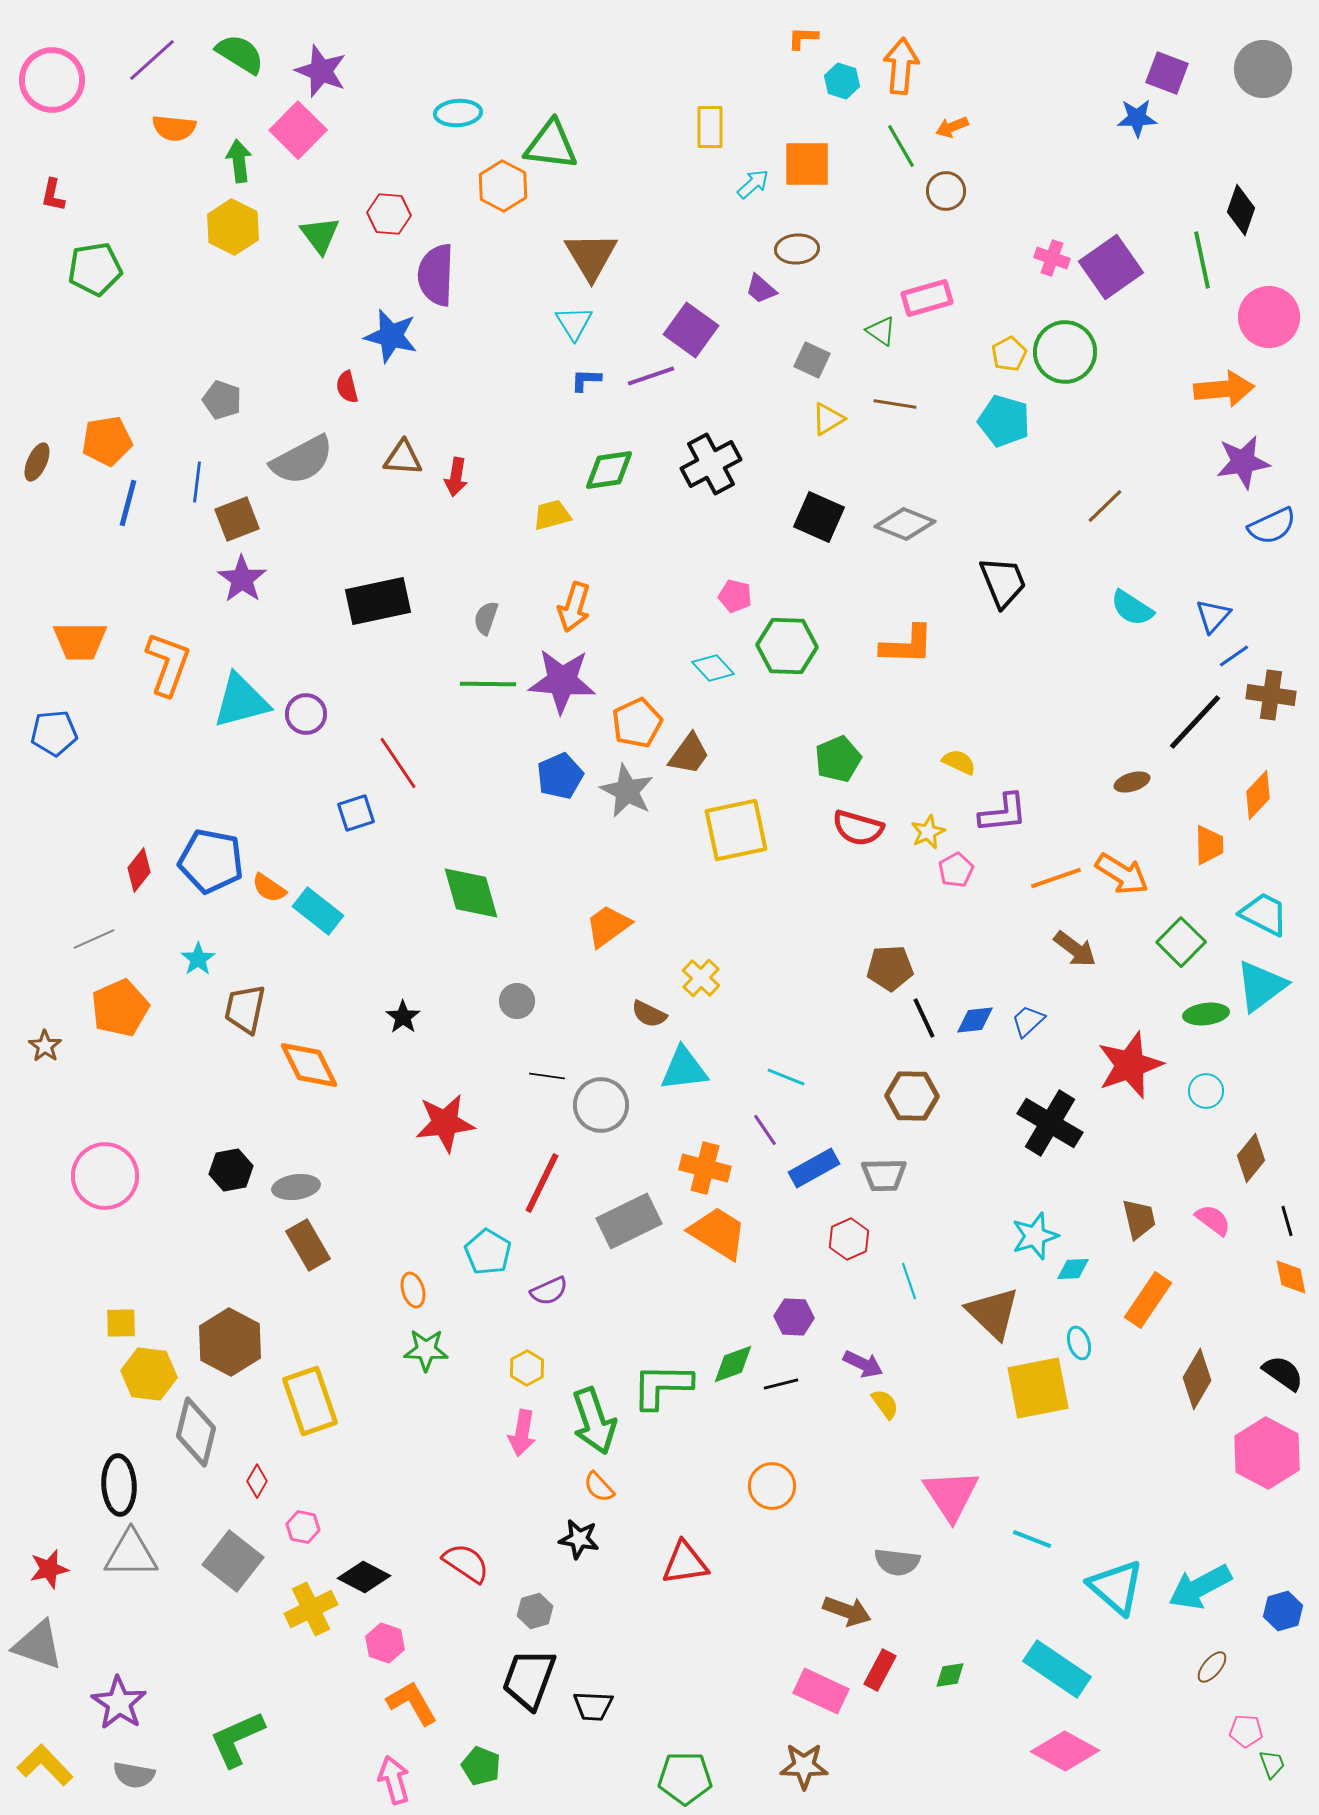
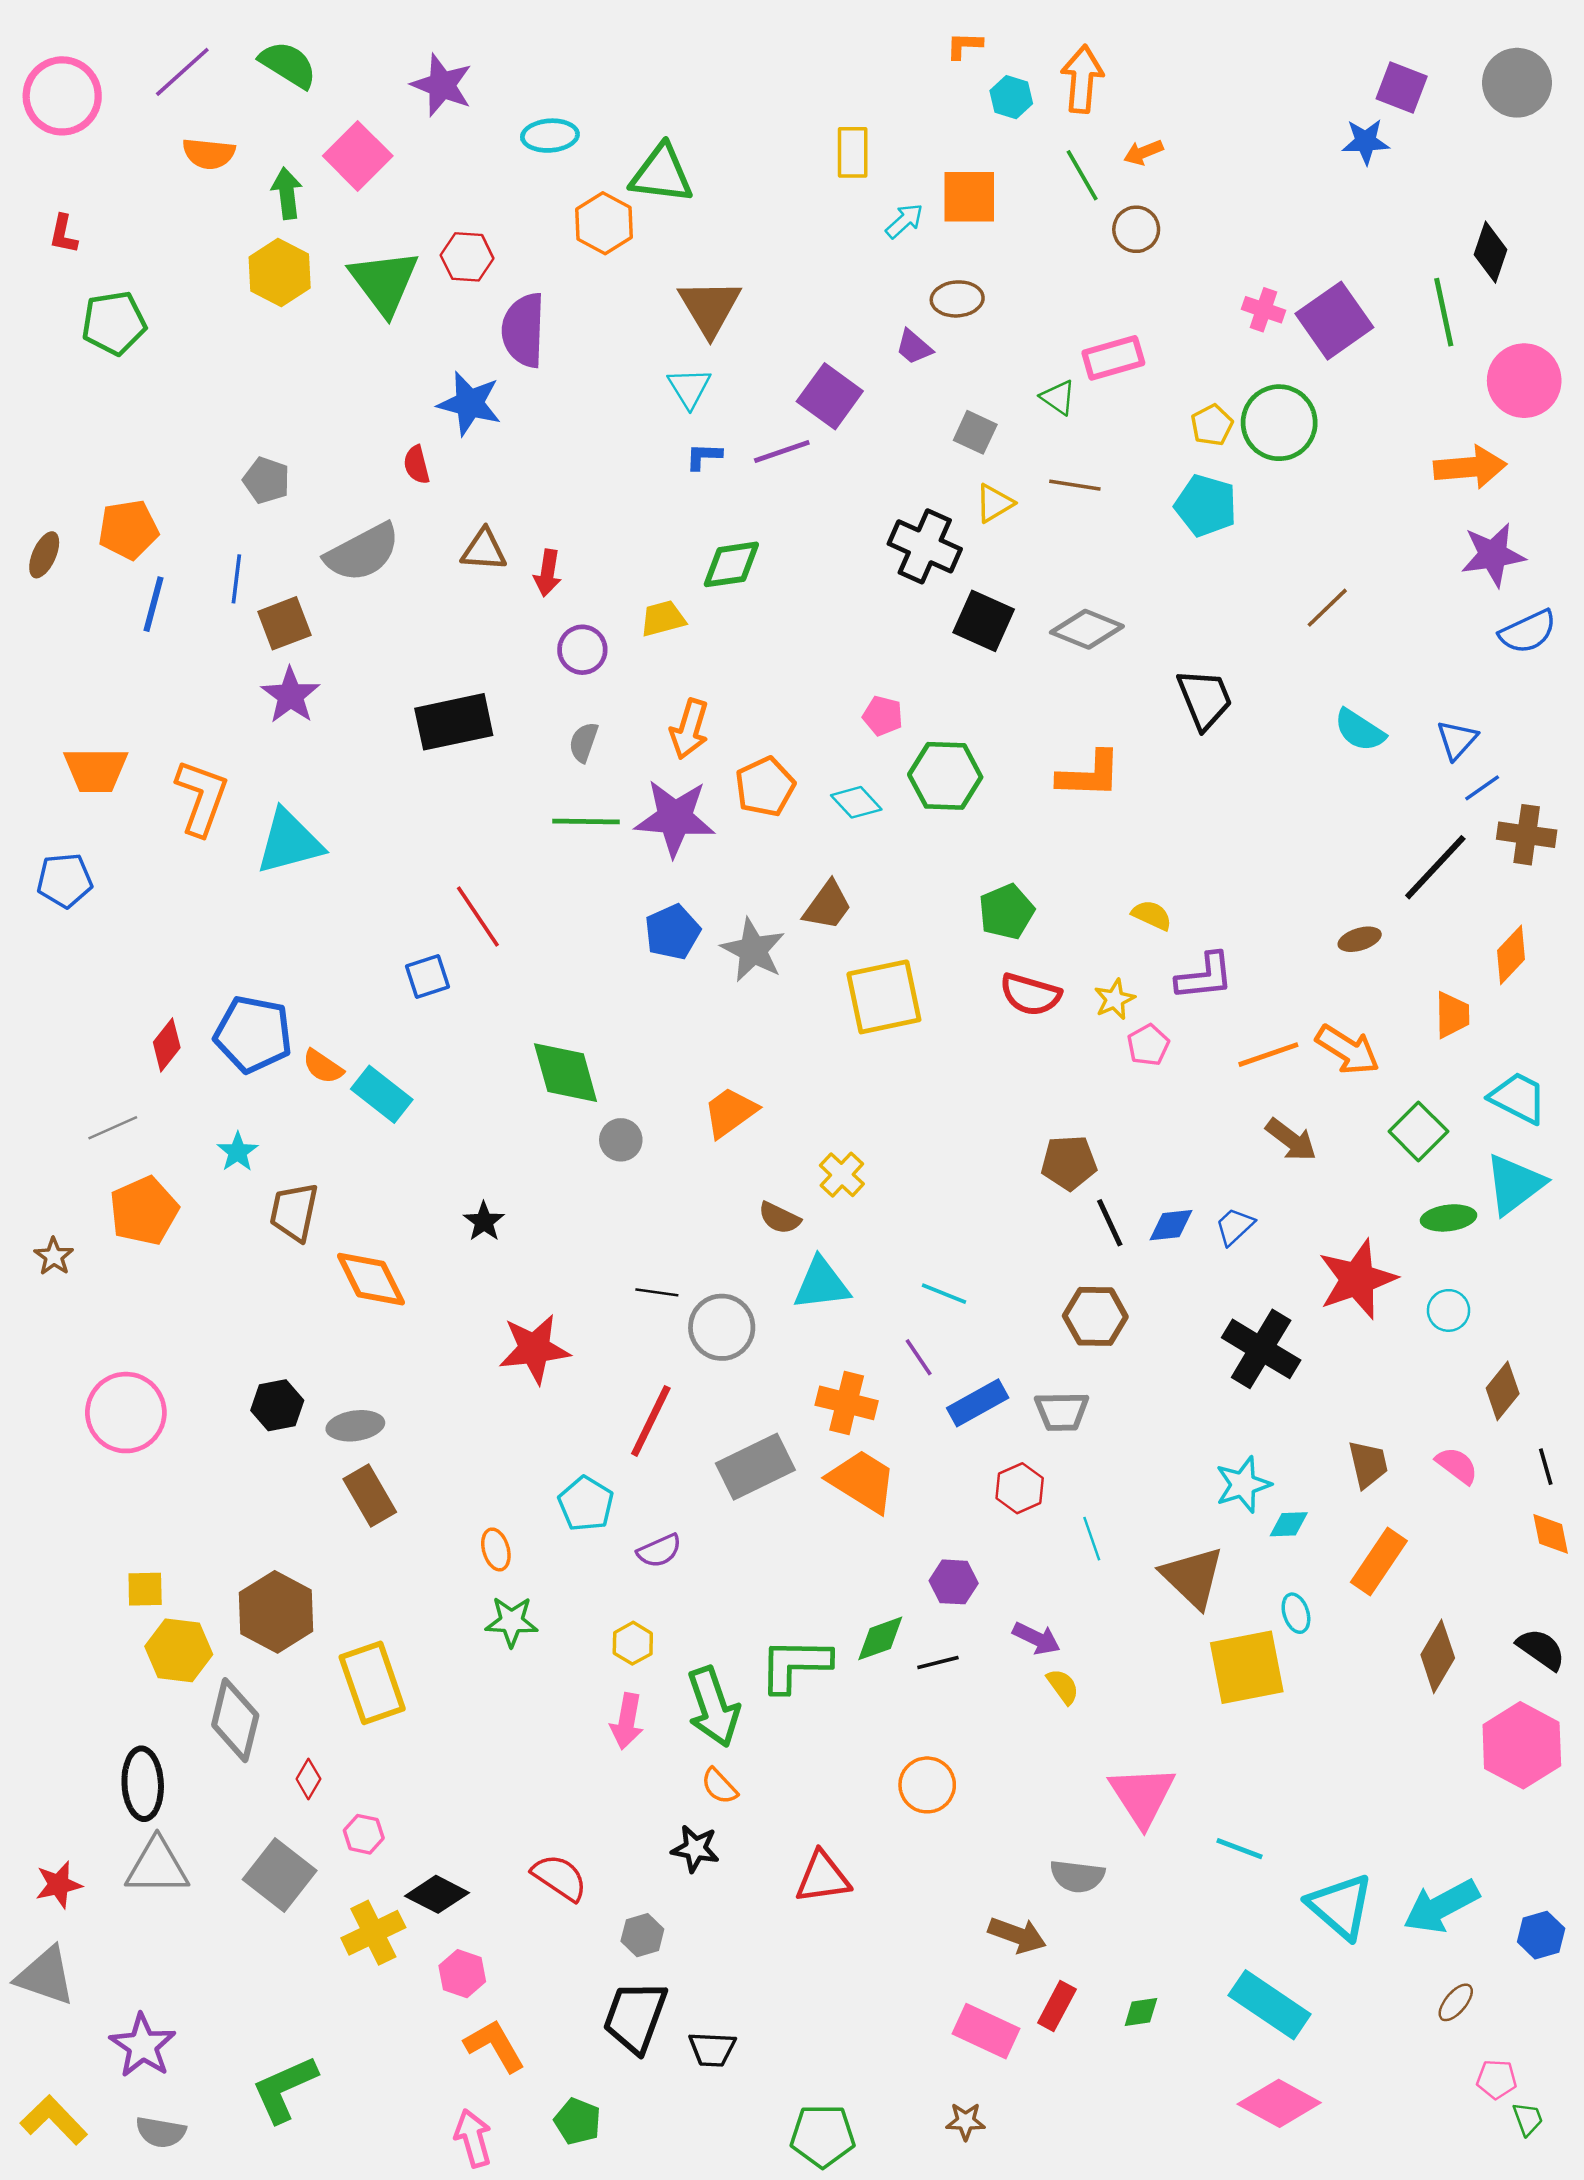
purple star: (321, 71) -> (442, 85), moved
green triangle: (320, 235) -> (384, 282), size x1.5
black cross: (711, 464) -> (925, 546), moved, turned -38
purple circle: (306, 714) -> (582, 650), moved
orange pentagon: (637, 723) -> (765, 787), moved
gray circle: (517, 1001) -> (621, 1140), moved
brown star: (804, 1766) -> (966, 2121), size x0.7

